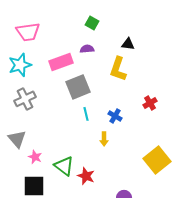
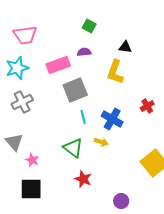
blue cross: (115, 116) -> (112, 119), size x1.5
yellow arrow: (104, 139) -> (101, 142), turned -72
green triangle: (64, 166) -> (73, 148), moved

